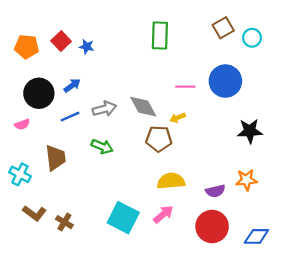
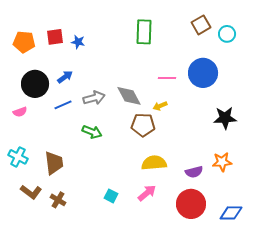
red square: (61, 41) -> (55, 37), turned 36
brown trapezoid: (56, 158) -> (54, 163), moved
cyan square: (123, 218) -> (111, 196), size x0.5

